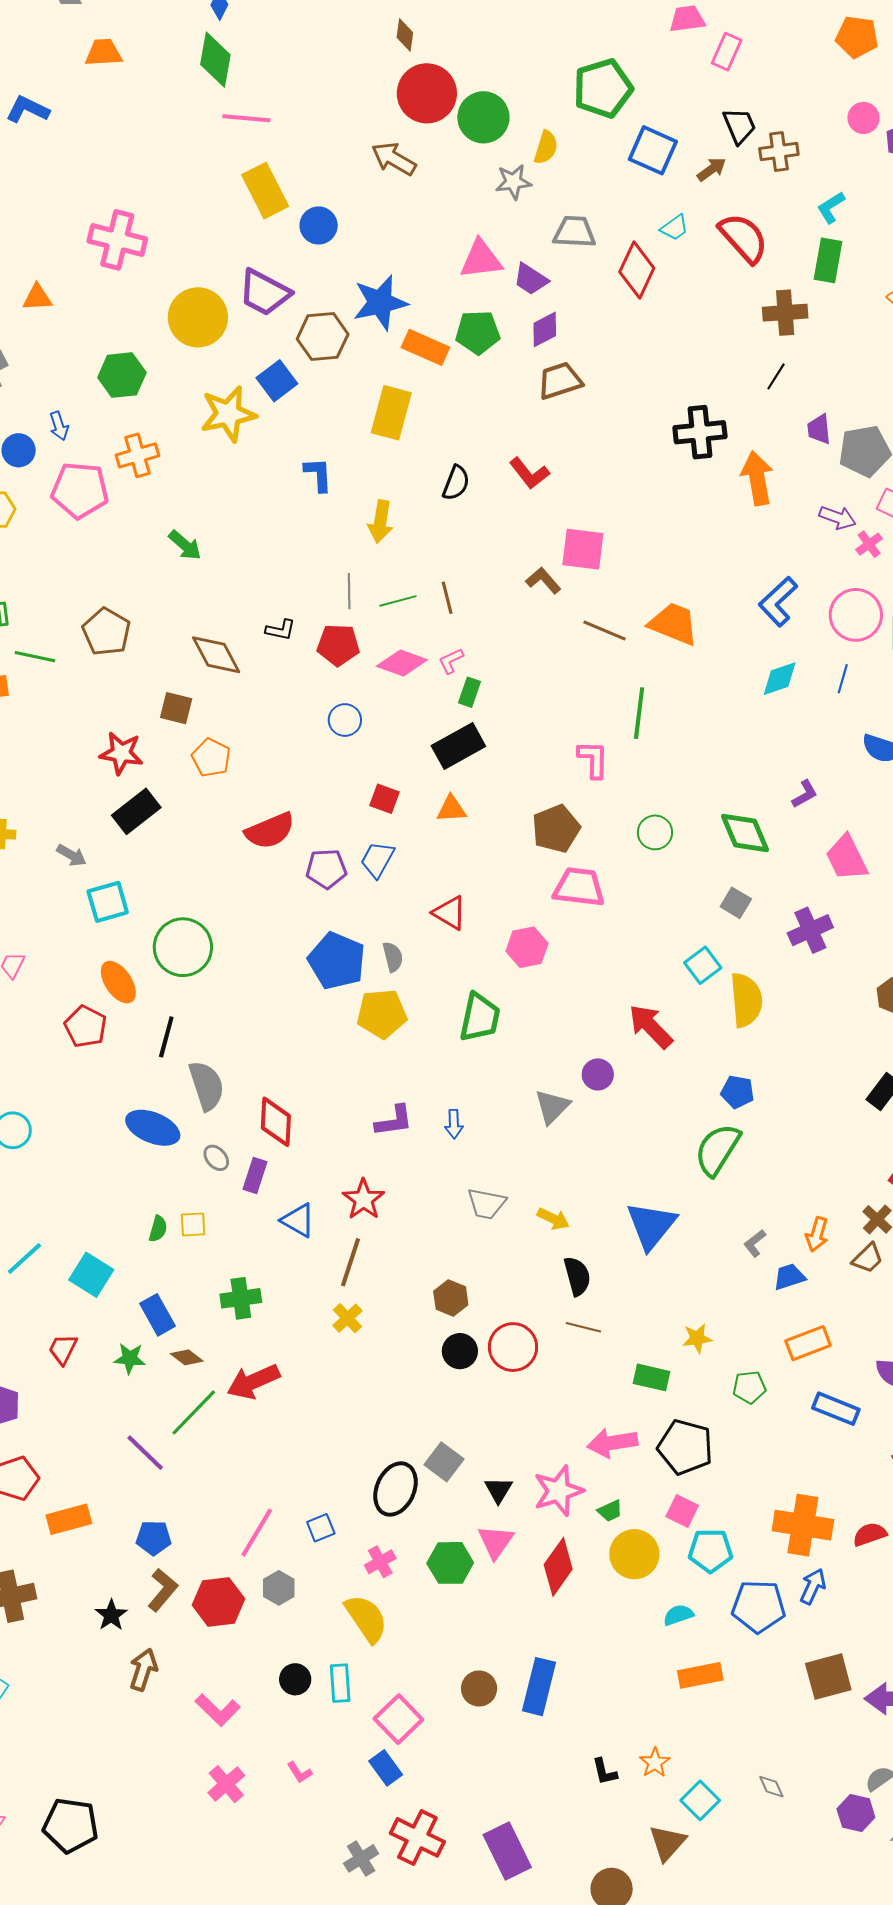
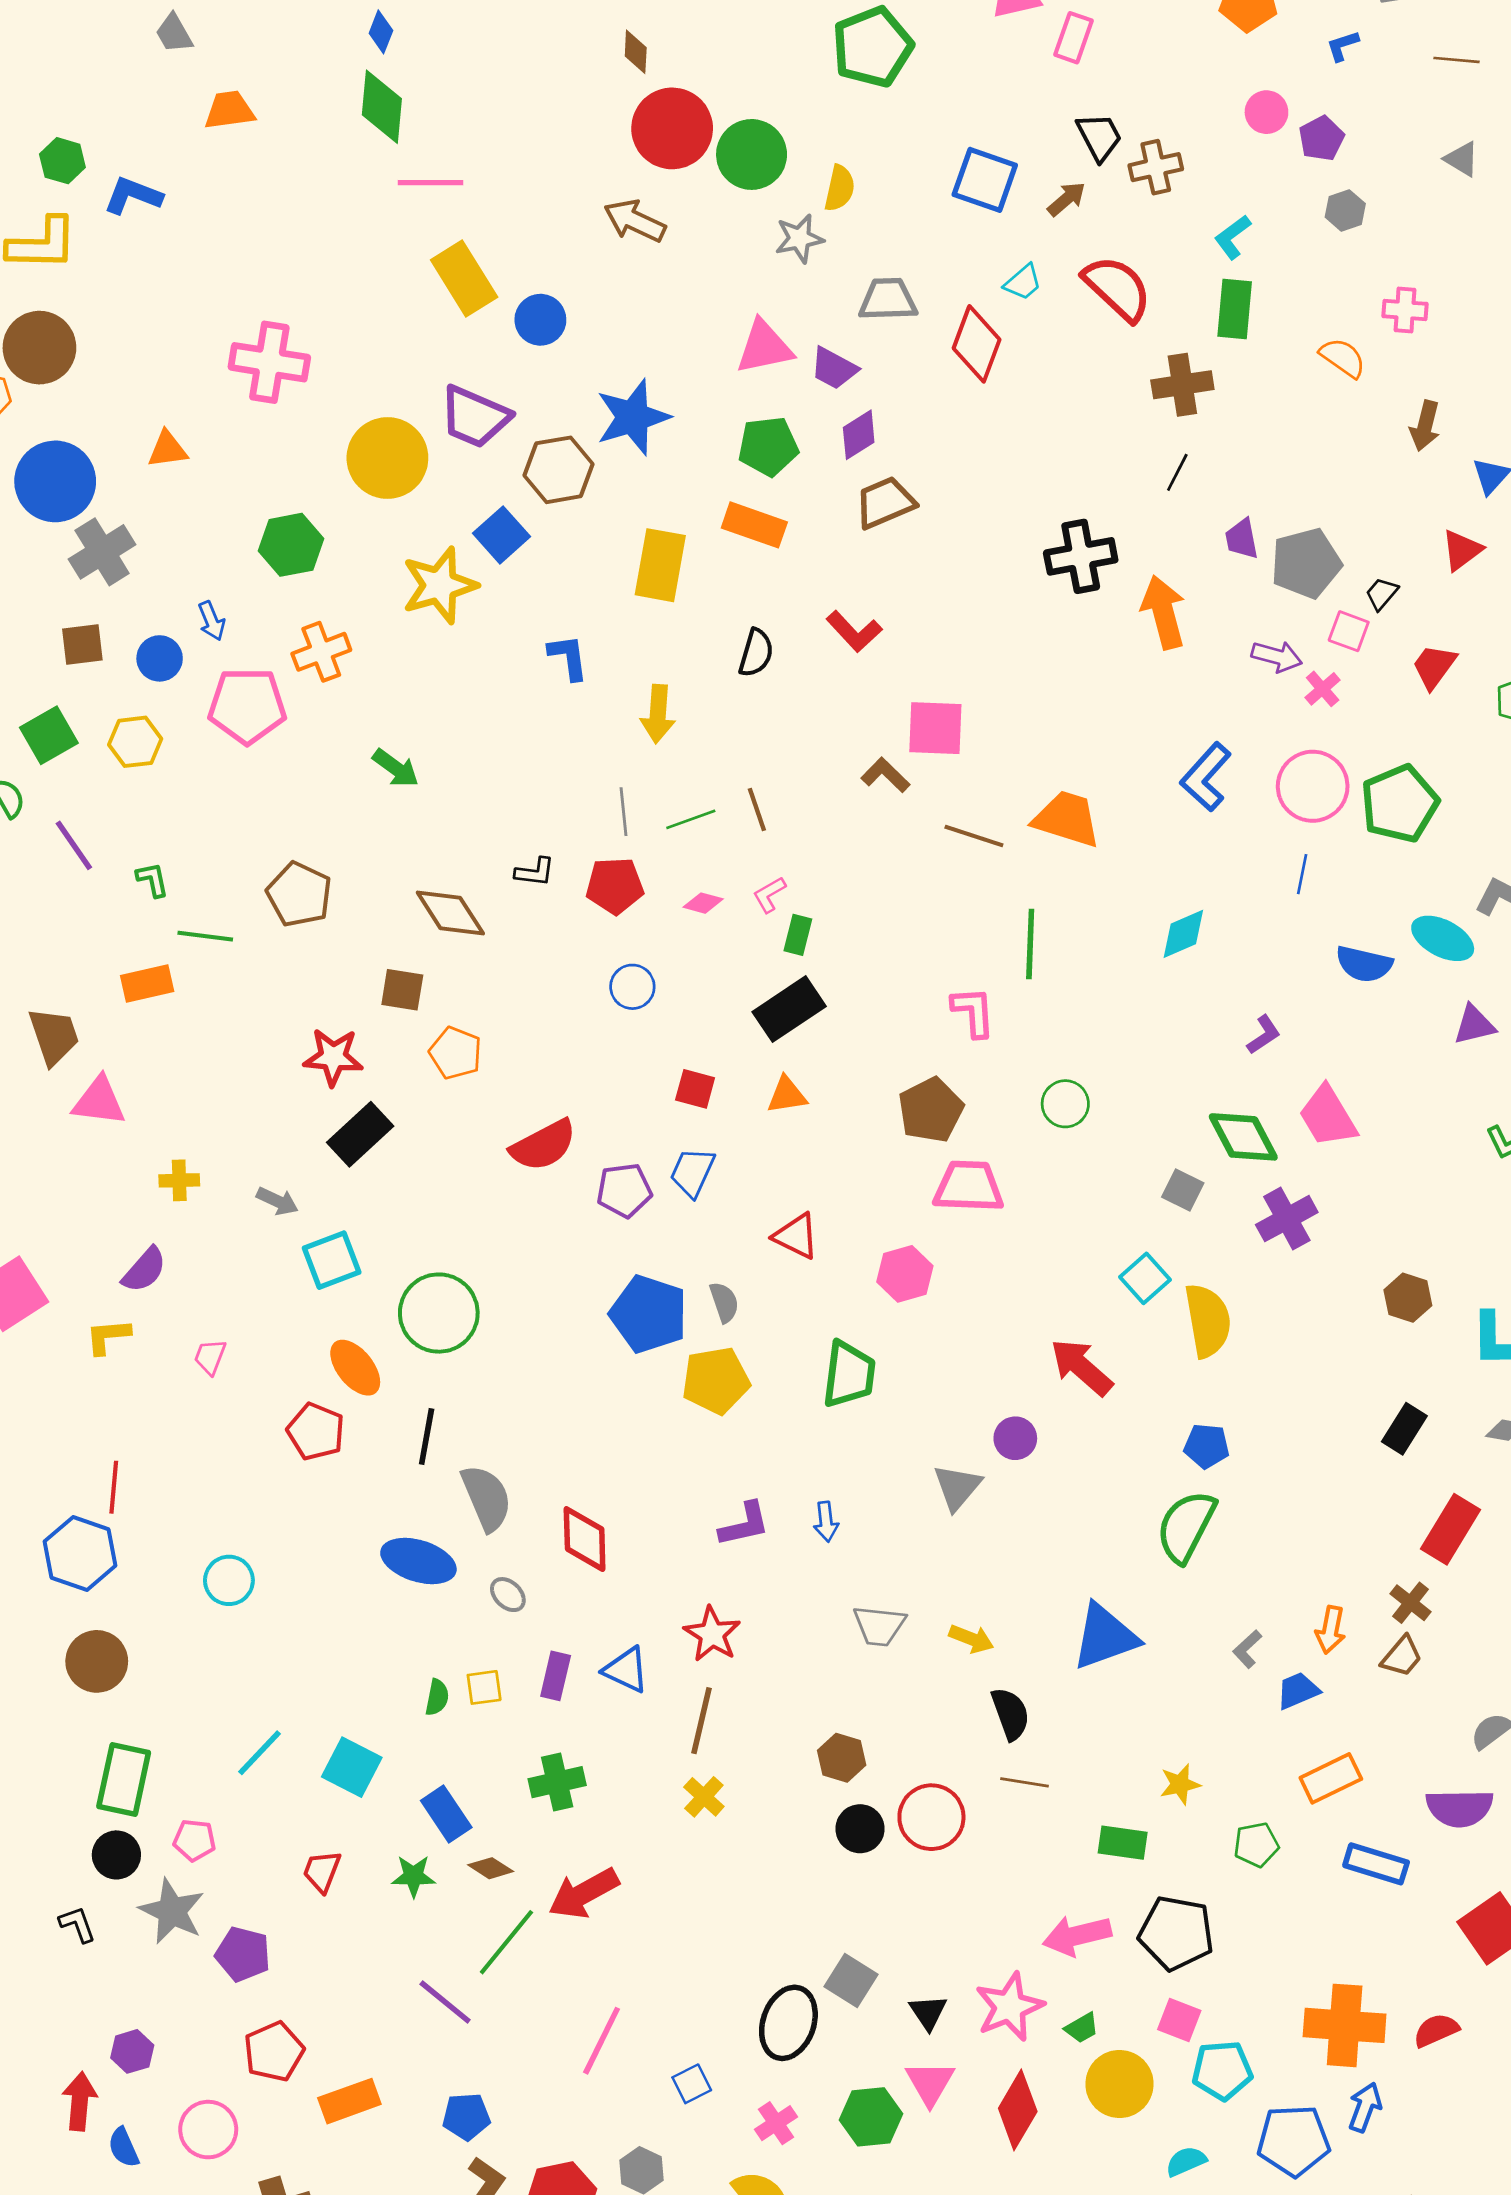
green pentagon: (603, 88) -> (872, 47), moved
orange rectangle: (425, 347) -> (754, 525), moved
pink diamond: (402, 663) -> (703, 903), size x0.6
cyan diamond: (780, 679) -> (1183, 934), moved
green diamond: (745, 833) -> (1243, 1137), moved
purple rectangle: (255, 1176) -> (556, 1676), moved
blue triangle: (651, 1225) -> (1105, 1637), turned 36
pink line: (257, 1533) -> (602, 2041), moved

